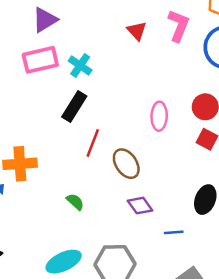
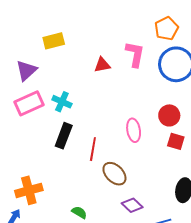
red triangle: (137, 31) -> (102, 65), turned -48
red line: (93, 143) -> (93, 149), moved

